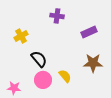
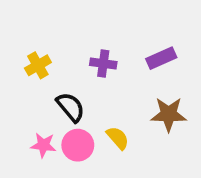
purple cross: (57, 16) -> (103, 64), moved
pink star: (14, 88) -> (43, 145), moved

